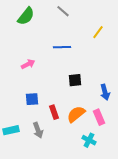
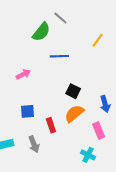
green semicircle: (26, 16) -> (41, 32), moved
black square: (75, 80) -> (73, 91), turned 32
orange semicircle: (76, 114) -> (74, 114), moved

